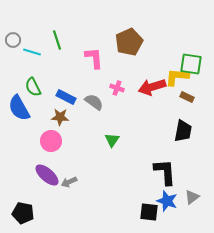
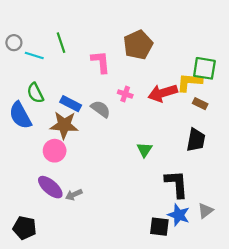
brown star: (60, 117) -> (64, 125), size x1.5
green triangle: (112, 140) -> (144, 150), moved

